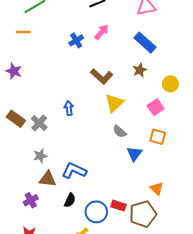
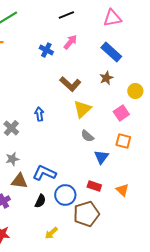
blue cross: (76, 40) -> (46, 50), turned -32
red rectangle: (119, 206) -> (94, 186), moved
blue circle: (96, 212) -> (65, 195), moved
brown pentagon: (143, 214) -> (86, 214), moved

